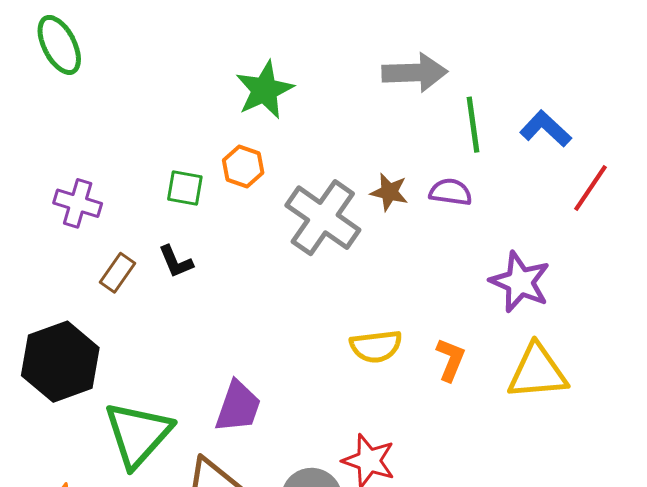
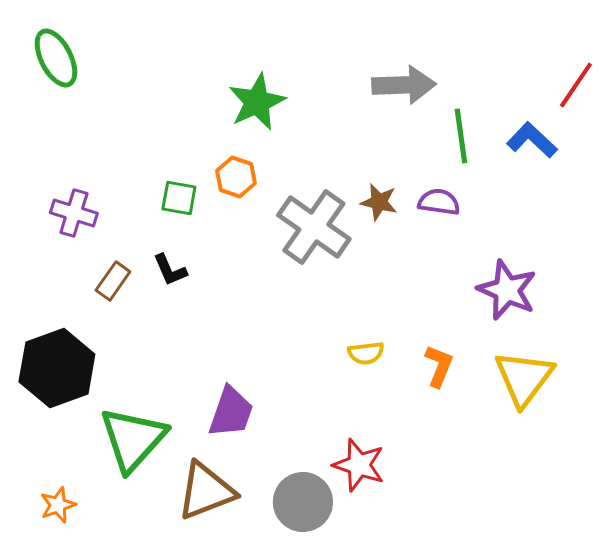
red line: (590, 188) -> (576, 85), moved
yellow semicircle: (376, 346) -> (366, 353), size x0.7
yellow triangle: (537, 372) -> (524, 378), turned -48

